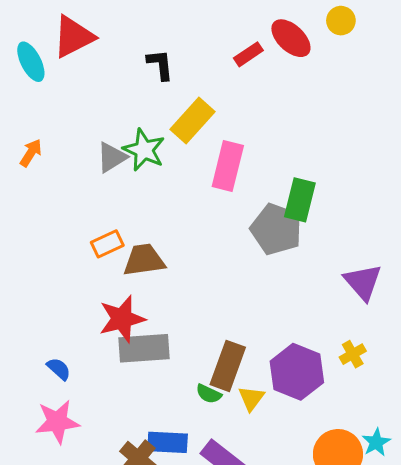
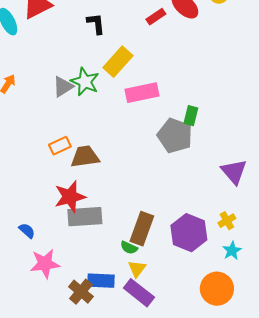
pink rectangle: (228, 166) -> (142, 93), turned 64
green rectangle: (300, 200) -> (191, 116), size x0.7
yellow triangle: (251, 398) -> (137, 269), moved
pink star: (57, 422) -> (45, 264), moved
cyan star: (376, 442) -> (232, 251), moved

